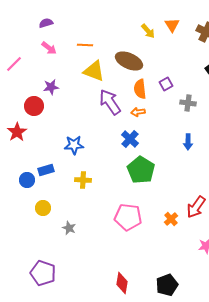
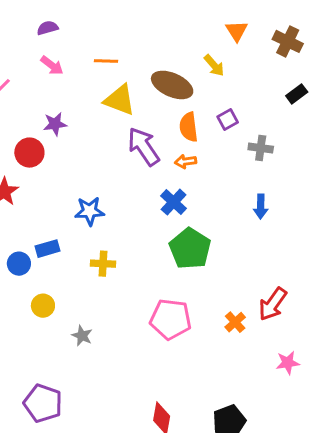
yellow arrow: (148, 31) -> (214, 65), moved

